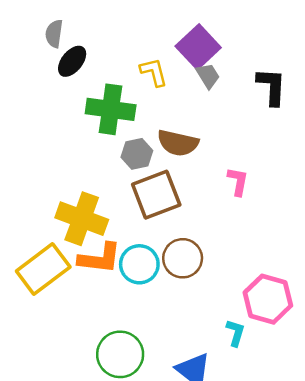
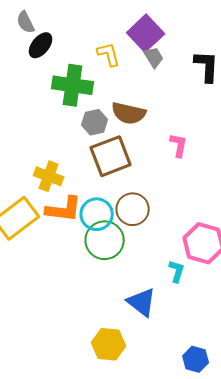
gray semicircle: (54, 34) -> (26, 22), turned -35
yellow cross: (82, 219) -> (49, 176), size x0.7
green circle: (120, 354) -> (105, 240), moved

